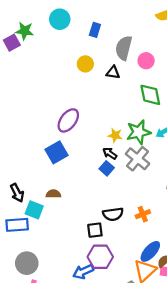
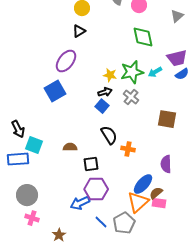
black triangle: (113, 72) -> (79, 31), moved, turned -40
black arrow: (110, 153) -> (105, 92), turned 128
gray cross: (138, 159) -> (131, 97), size x0.7
brown semicircle: (53, 194) -> (70, 147), moved
black semicircle: (113, 214) -> (109, 135), moved, turned -114
orange cross: (143, 214) -> (128, 149), moved, turned 32

